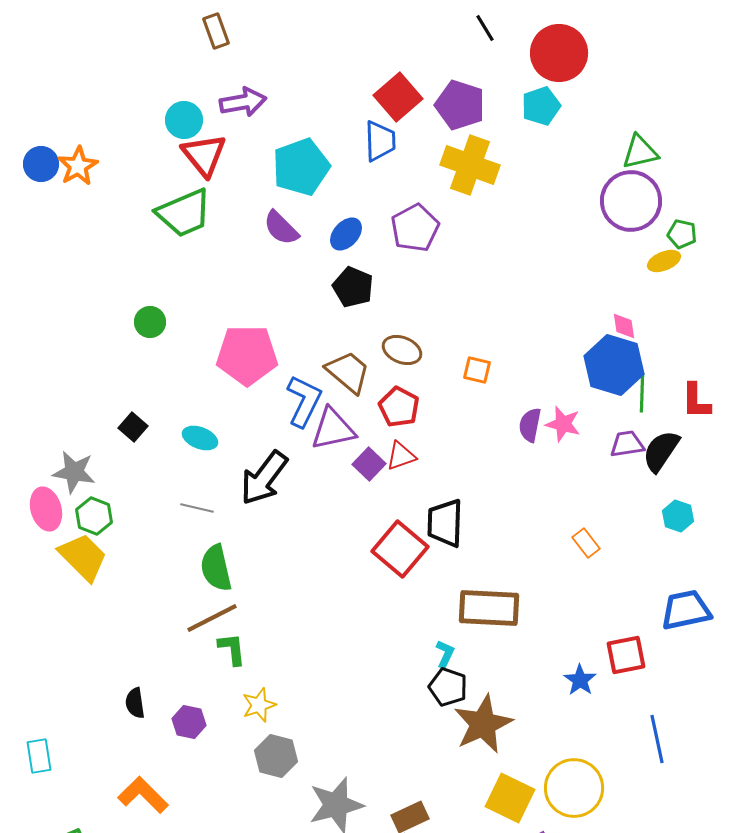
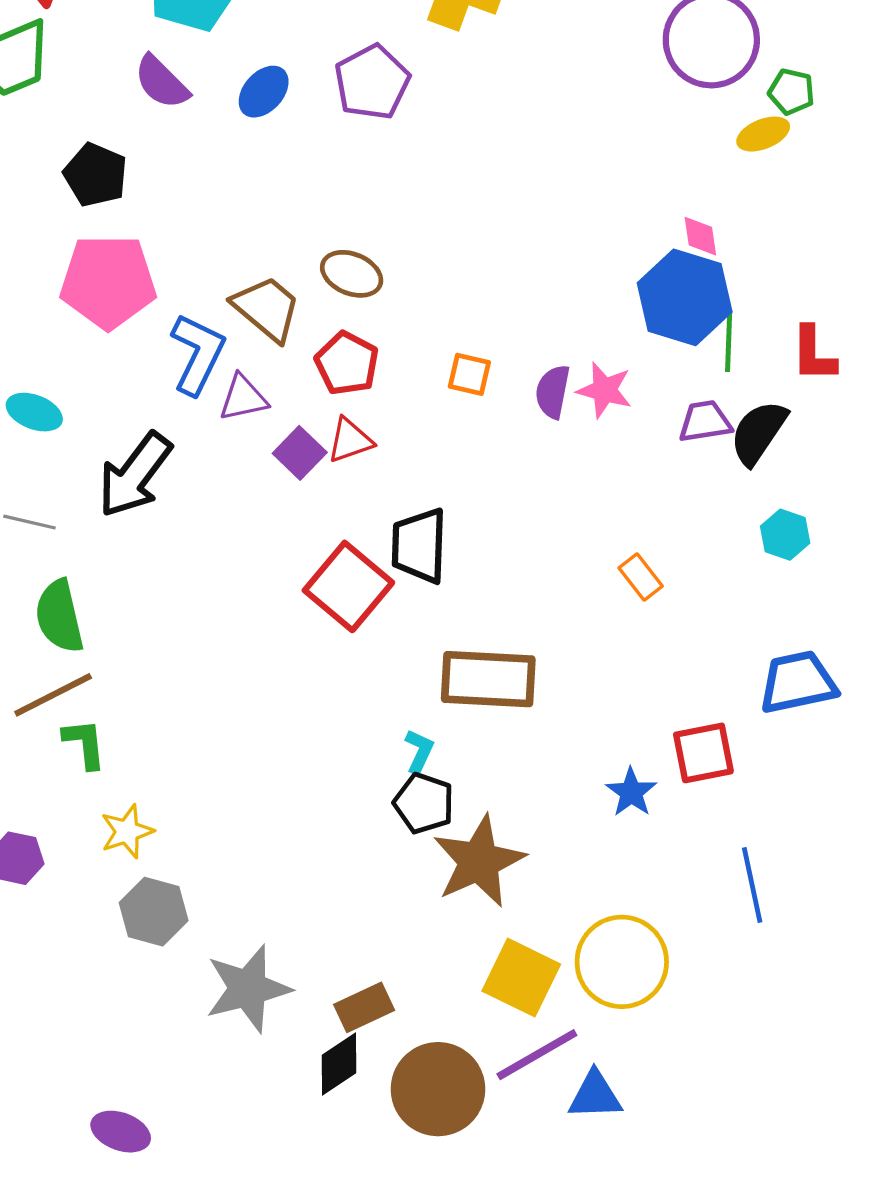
black pentagon: (353, 287) -> (96, 175), moved
orange square: (477, 370) -> (469, 374), moved
purple triangle: (333, 429) -> (243, 398), size x0.7

